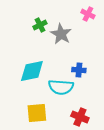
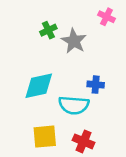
red cross: (80, 117) -> (83, 141), moved

